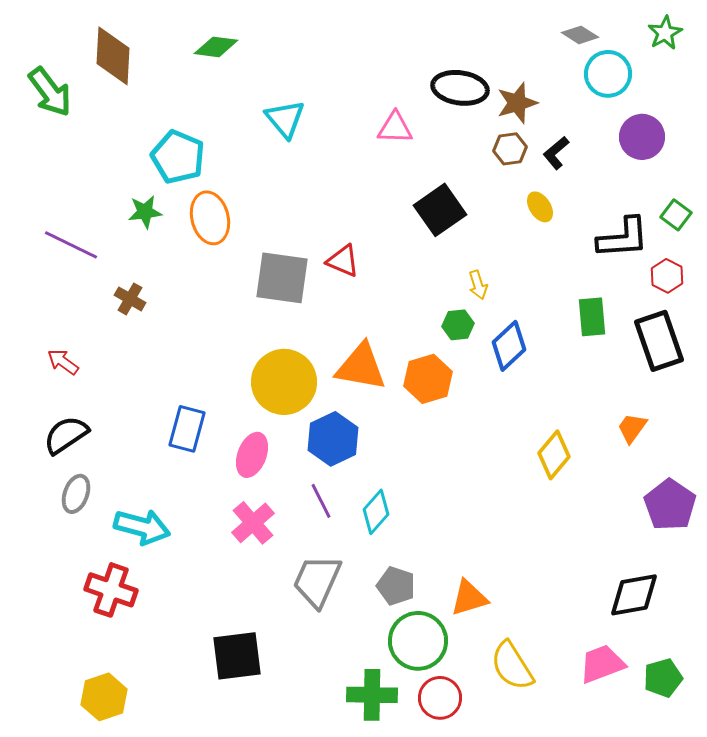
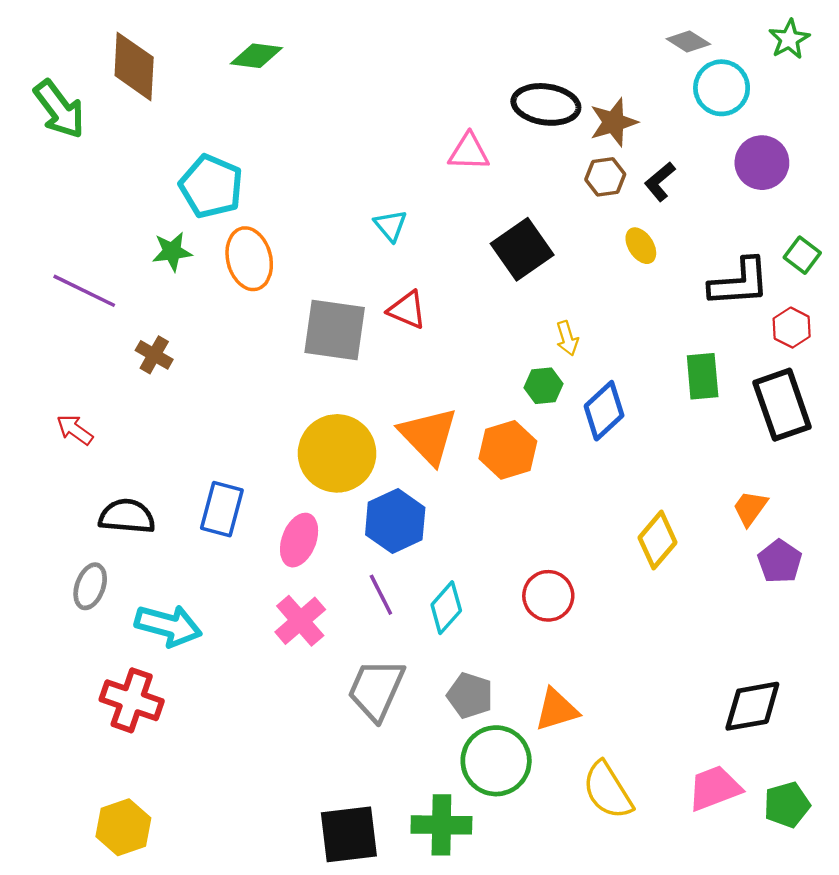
cyan triangle: (285, 119) -> (390, 226), moved, size x0.7
orange triangle: (361, 367) -> (428, 436), turned 36
black semicircle: (66, 435) -> (127, 516), moved, turned 39
purple pentagon: (670, 505) -> (780, 561), moved, size x0.7
black square: (237, 656) -> (349, 834), moved
red circle: (440, 698) -> (548, 596), moved

